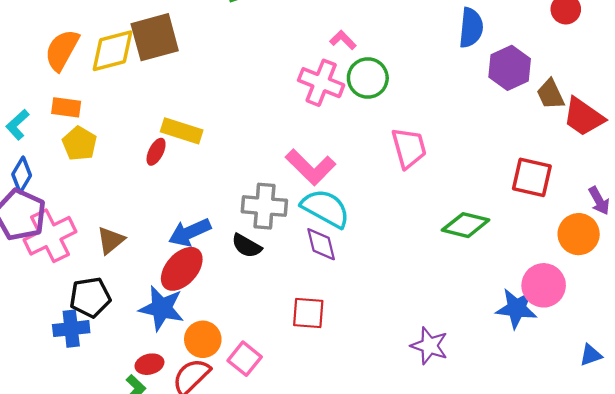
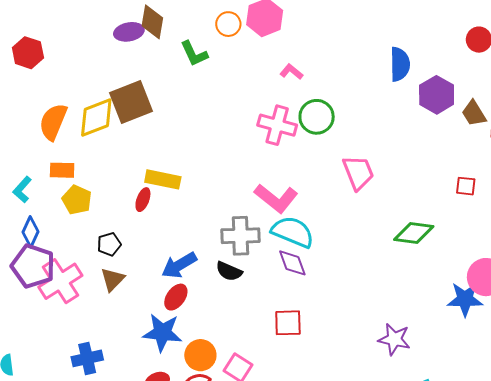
pink L-shape: (343, 40) -> (291, 72), moved
red square: (532, 177) -> (466, 186), size x0.6
red ellipse: (182, 269) -> (176, 297), size x0.7
black pentagon: (90, 297) -> (109, 244), moved, size x0.7

